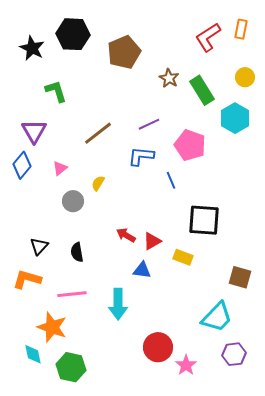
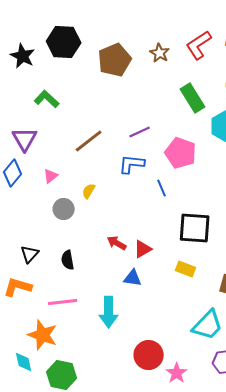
brown star: (169, 78) -> (160, 53), moved
green L-shape: (56, 91) -> (47, 99), turned -30
yellow rectangle: (183, 257) -> (186, 269), moved

